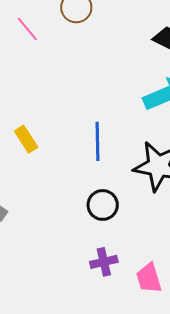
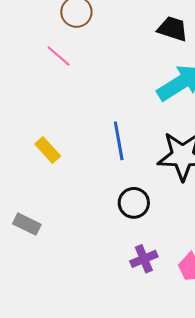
pink line: (27, 29) -> (59, 56), moved

